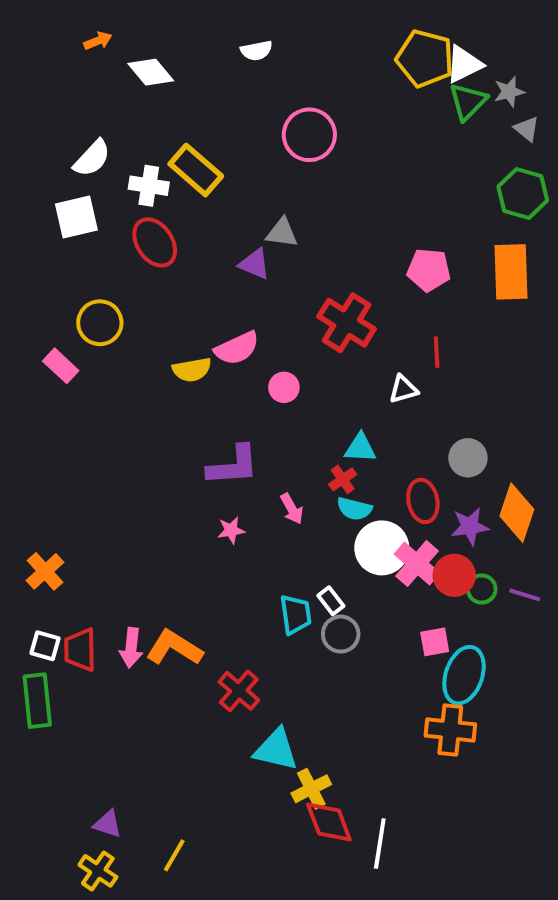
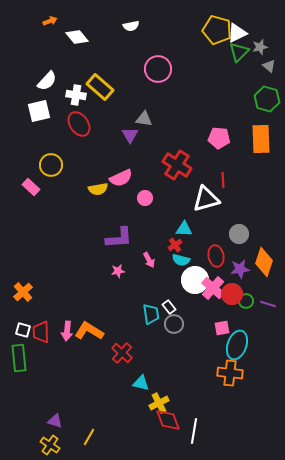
purple triangle: (255, 264) -> (130, 135), turned 36
white triangle: (403, 389) -> (206, 199), size x1.8
cyan triangle: (276, 750) -> (141, 383), size x0.7

